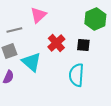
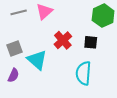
gray line: (14, 30) -> (19, 12), moved

